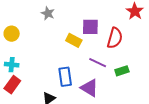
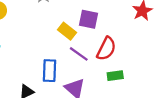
red semicircle: (115, 38) -> (106, 49), moved
purple line: (98, 63) -> (79, 54), moved

